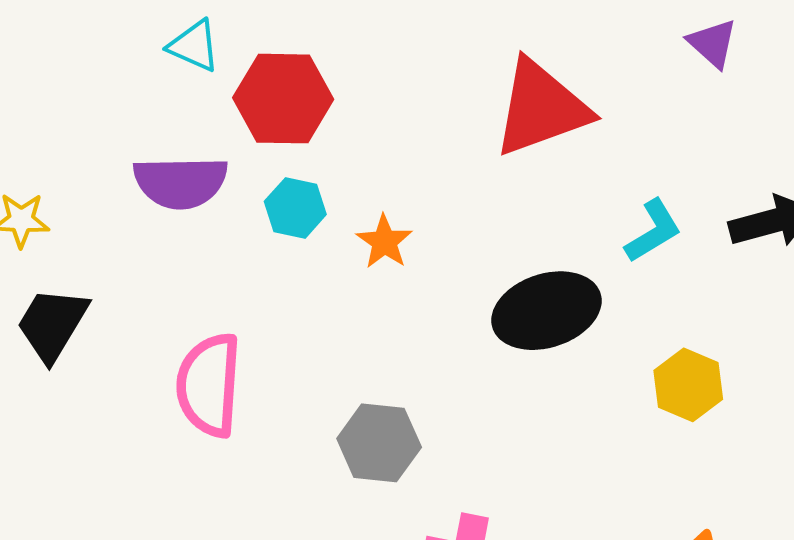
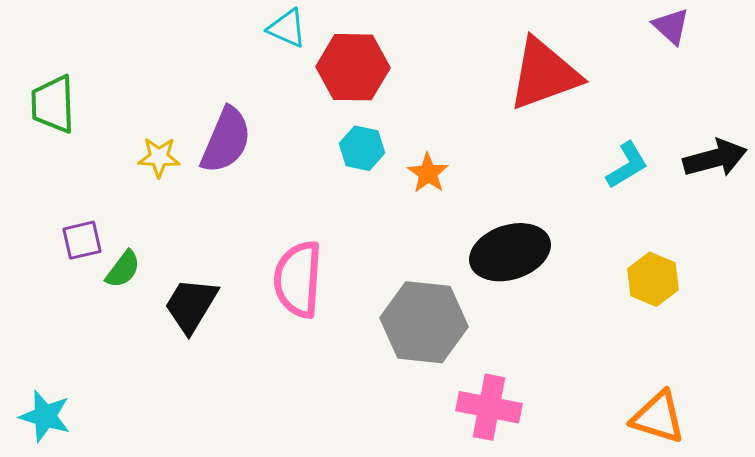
purple semicircle: (181, 182) -> (226, 140), moved, turned -66
black ellipse: (546, 311) -> (510, 252), moved
black trapezoid: (52, 324) -> (191, 305), moved
gray hexagon: (379, 443) -> (424, 322), size x1.4

